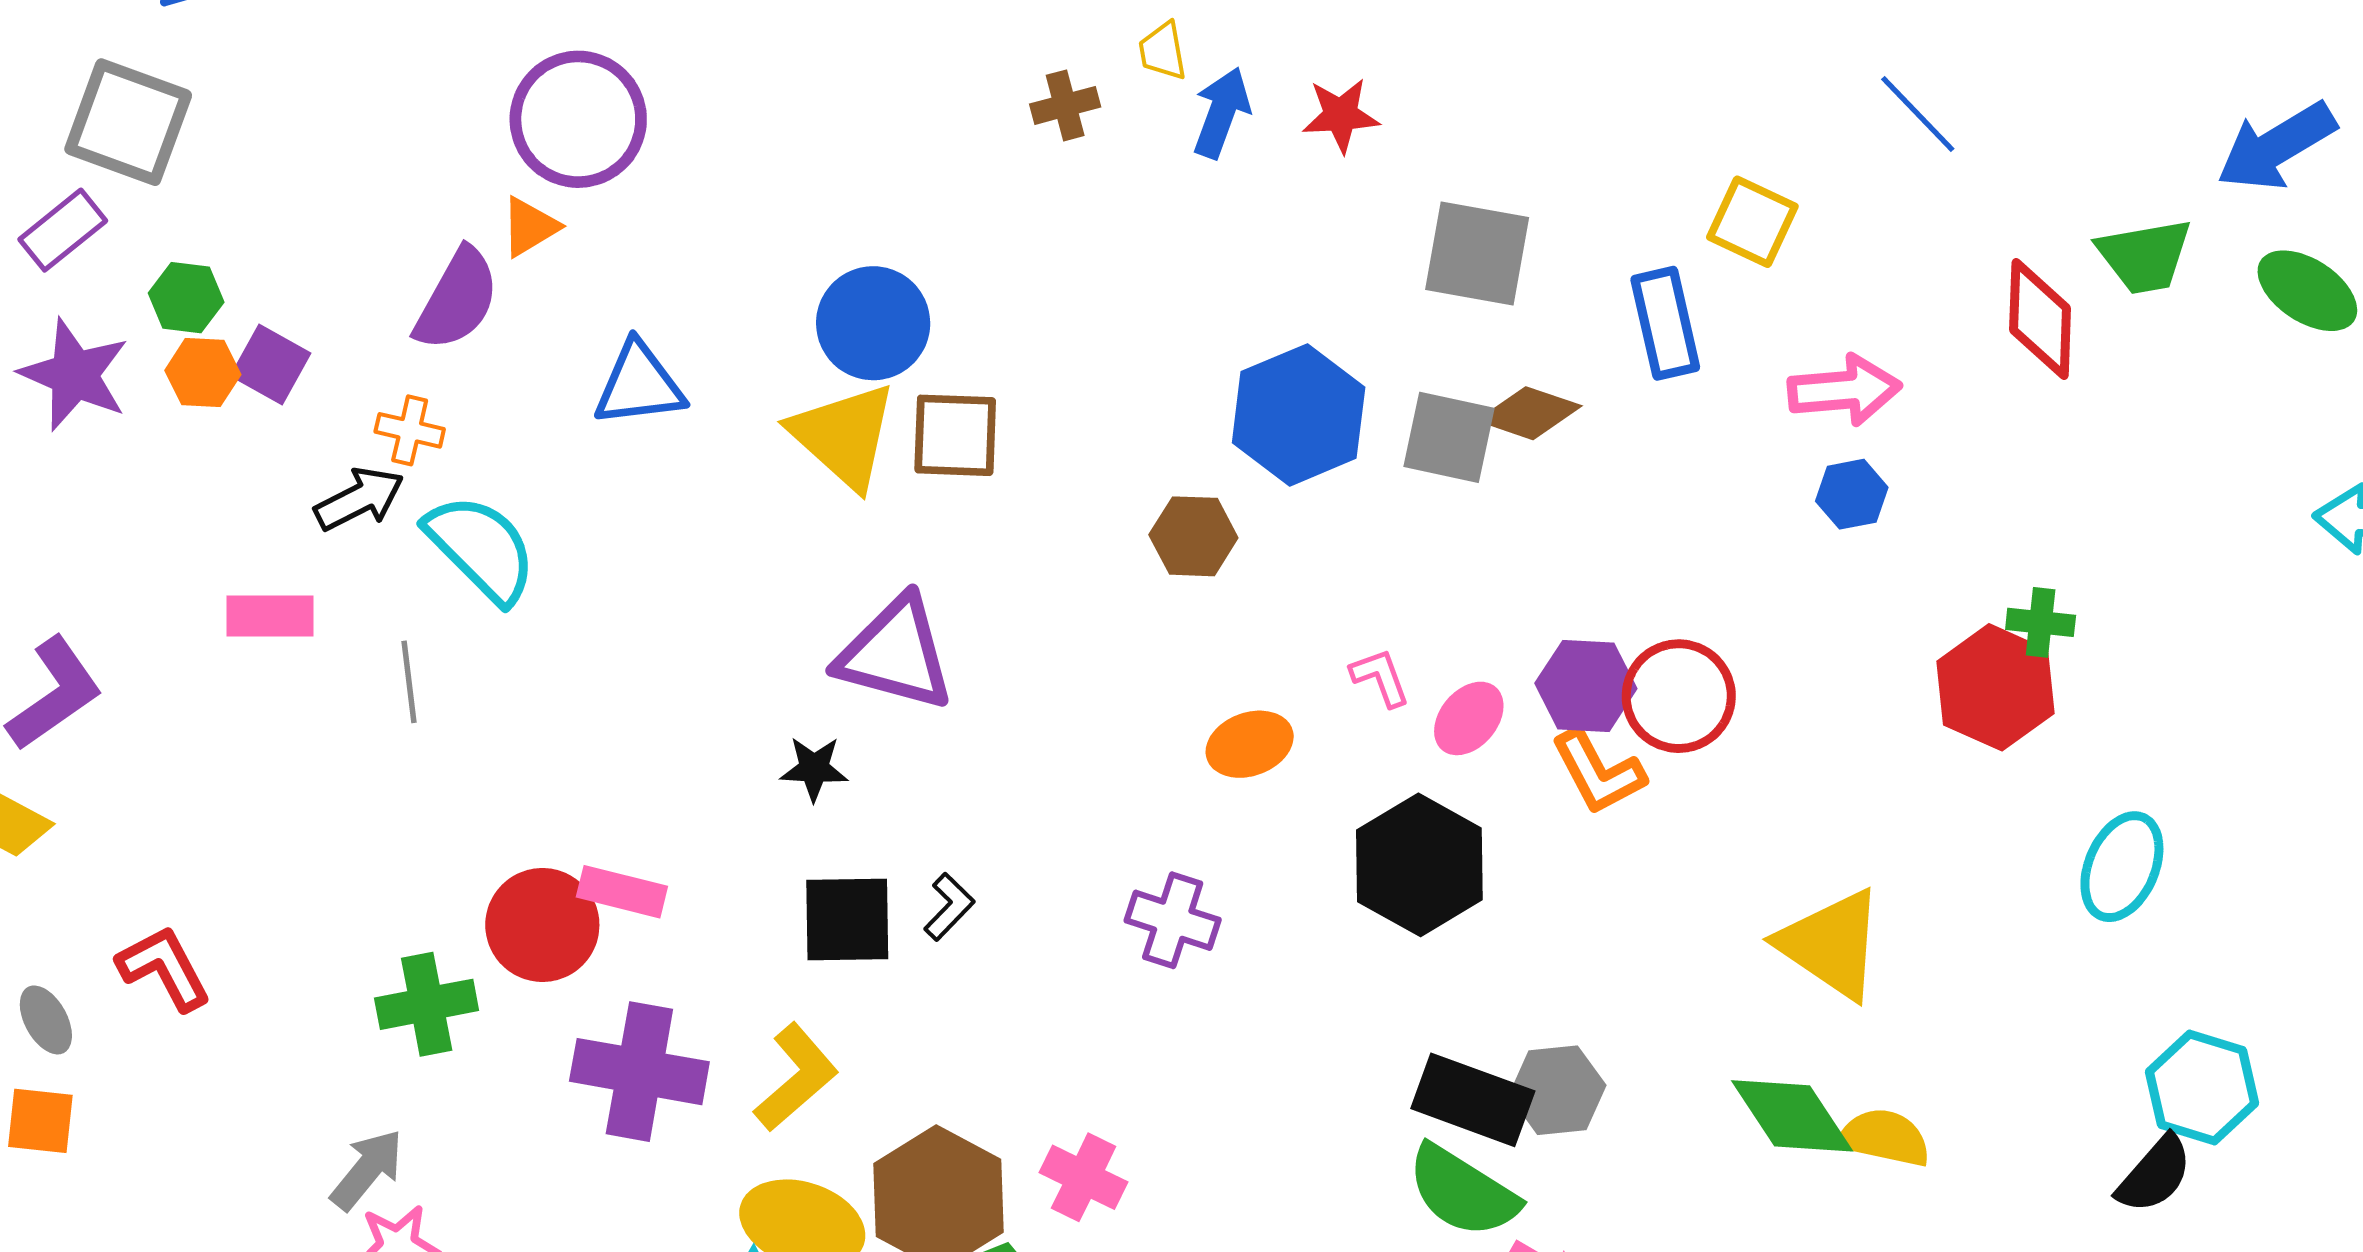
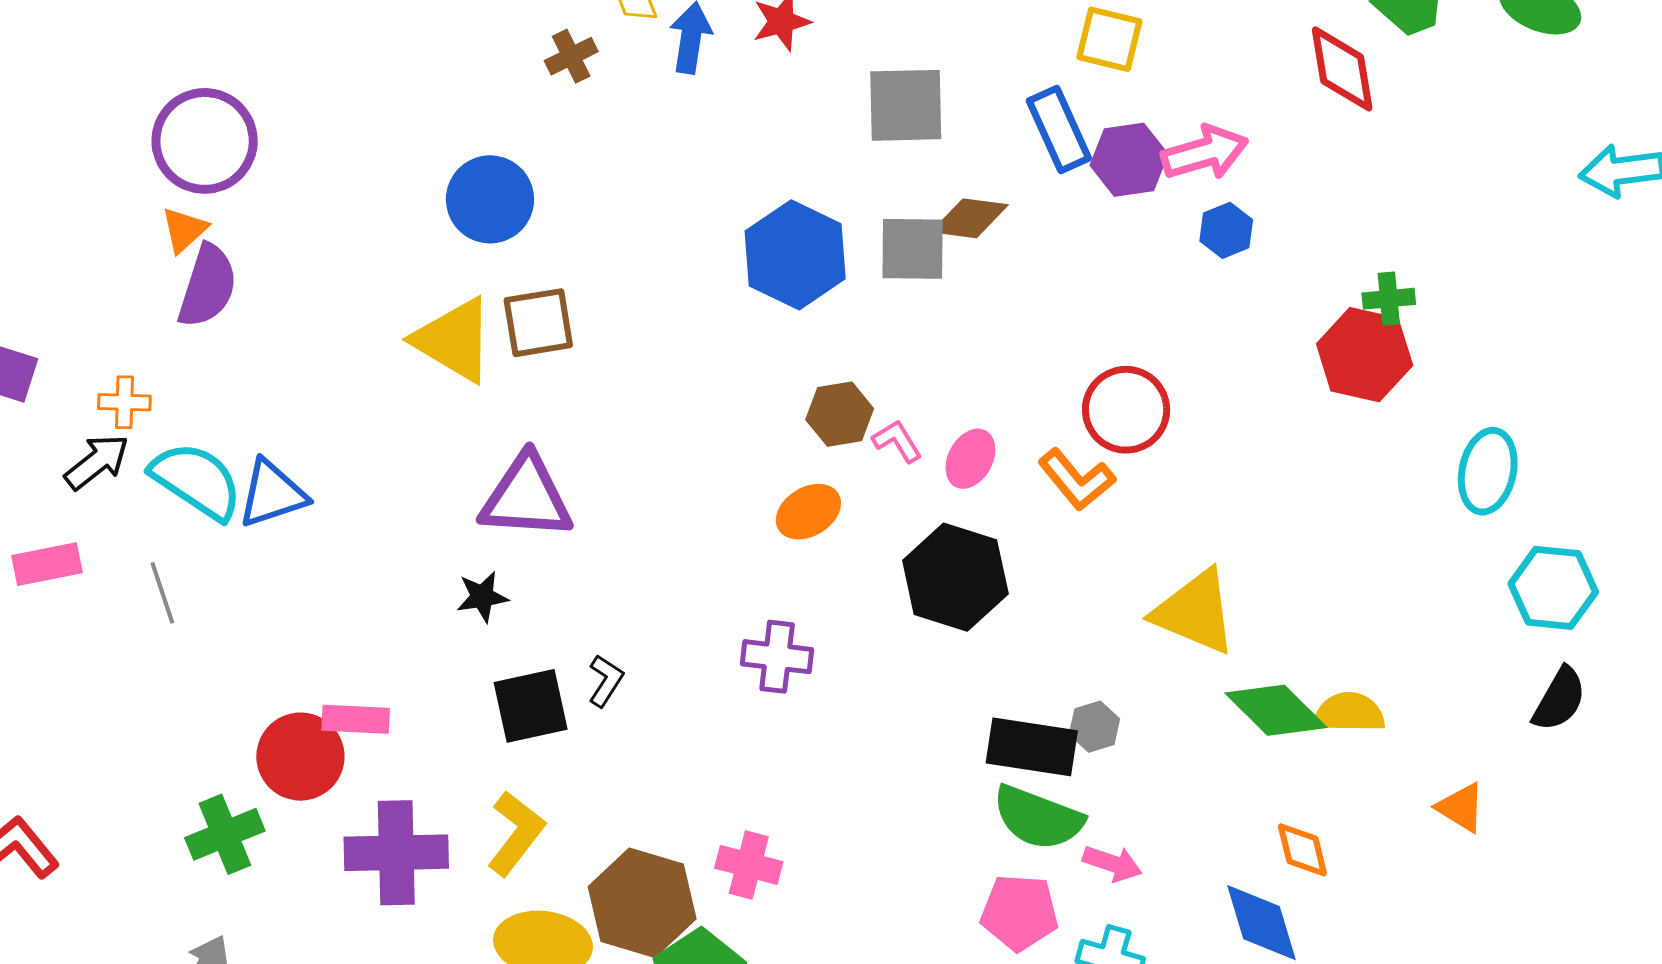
purple semicircle: (457, 299) -> (208, 286), moved
blue circle: (873, 323) -> (490, 199), moved
blue triangle: (639, 384) -> (272, 494), moved
brown hexagon: (1193, 536) -> (840, 414), moved
purple hexagon: (1586, 686) -> (1129, 160), moved
yellow triangle: (1831, 944) -> (1195, 612), moved
cyan hexagon: (2202, 1087) -> (1553, 588), moved
gray hexagon: (1558, 1090) -> (1094, 727), size x0.7

